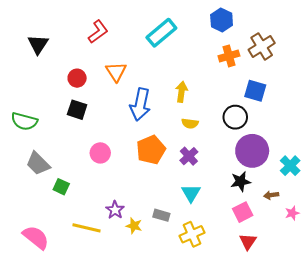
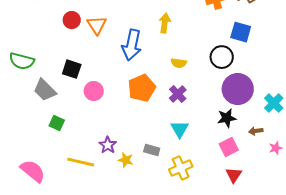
orange triangle: (116, 72) -> (97, 25), moved
yellow arrow: (181, 92) -> (165, 23), moved
black square: (77, 110) -> (72, 69), moved
gray trapezoid: (38, 164) -> (45, 90), moved

